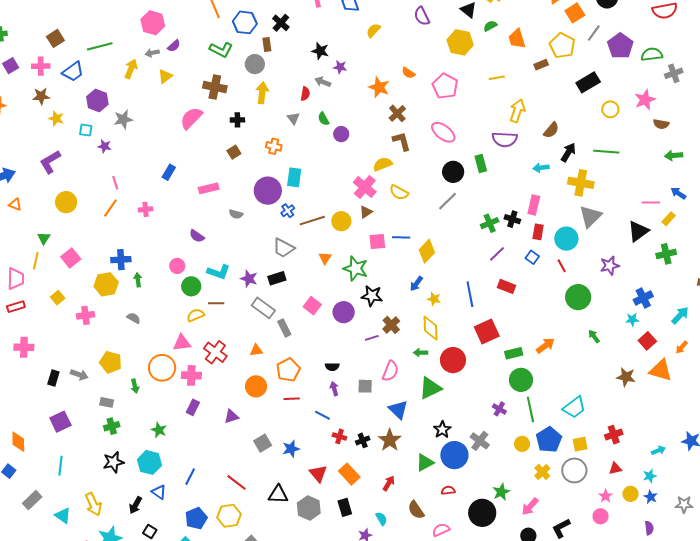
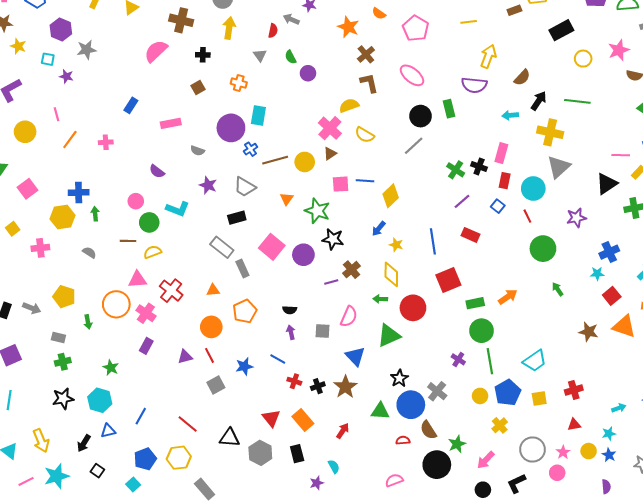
pink line: (115, 183) -> (57, 114), moved
green cross: (490, 223) -> (456, 170), turned -36
purple star: (249, 279) -> (208, 185), moved
brown line: (216, 303) -> (128, 241), moved
pink square: (312, 306) -> (272, 247), size x1.4
pink cross: (191, 375) -> (146, 313), turned 30
red line: (292, 399) -> (210, 355), moved, turned 63
blue star: (291, 449) -> (244, 366), moved
green triangle: (425, 463) -> (380, 411), turned 30
gray circle: (574, 470) -> (532, 450), moved
blue triangle: (159, 492) -> (108, 431), turned -49
brown semicircle: (416, 510) -> (428, 430), moved

